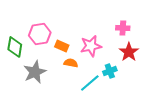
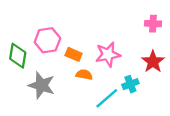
pink cross: (123, 28) -> (153, 24), moved
gray star: (35, 72) -> (42, 85), turned -30

